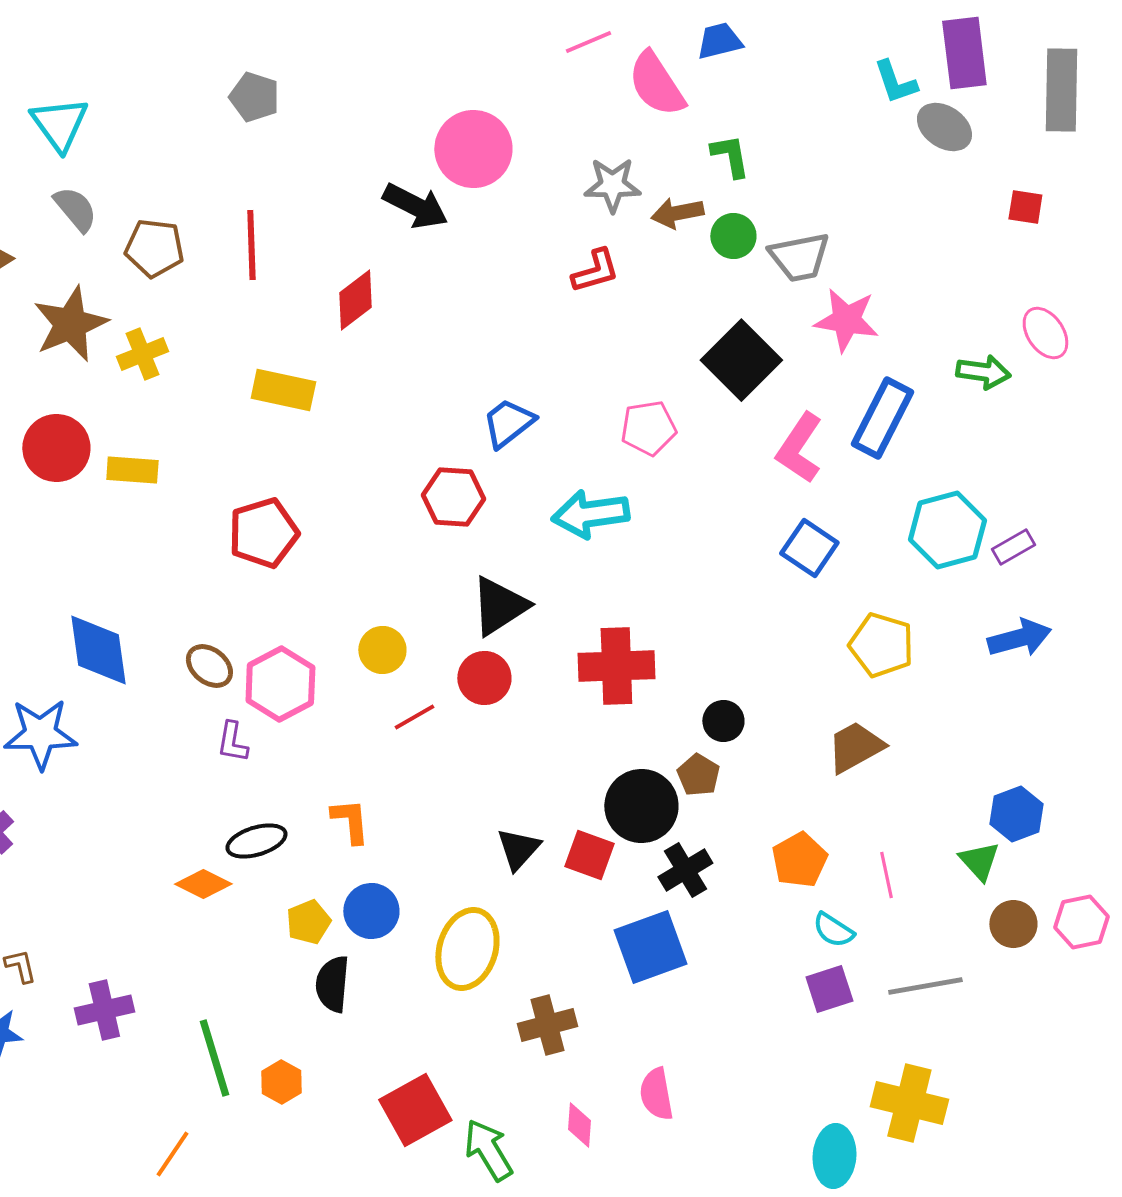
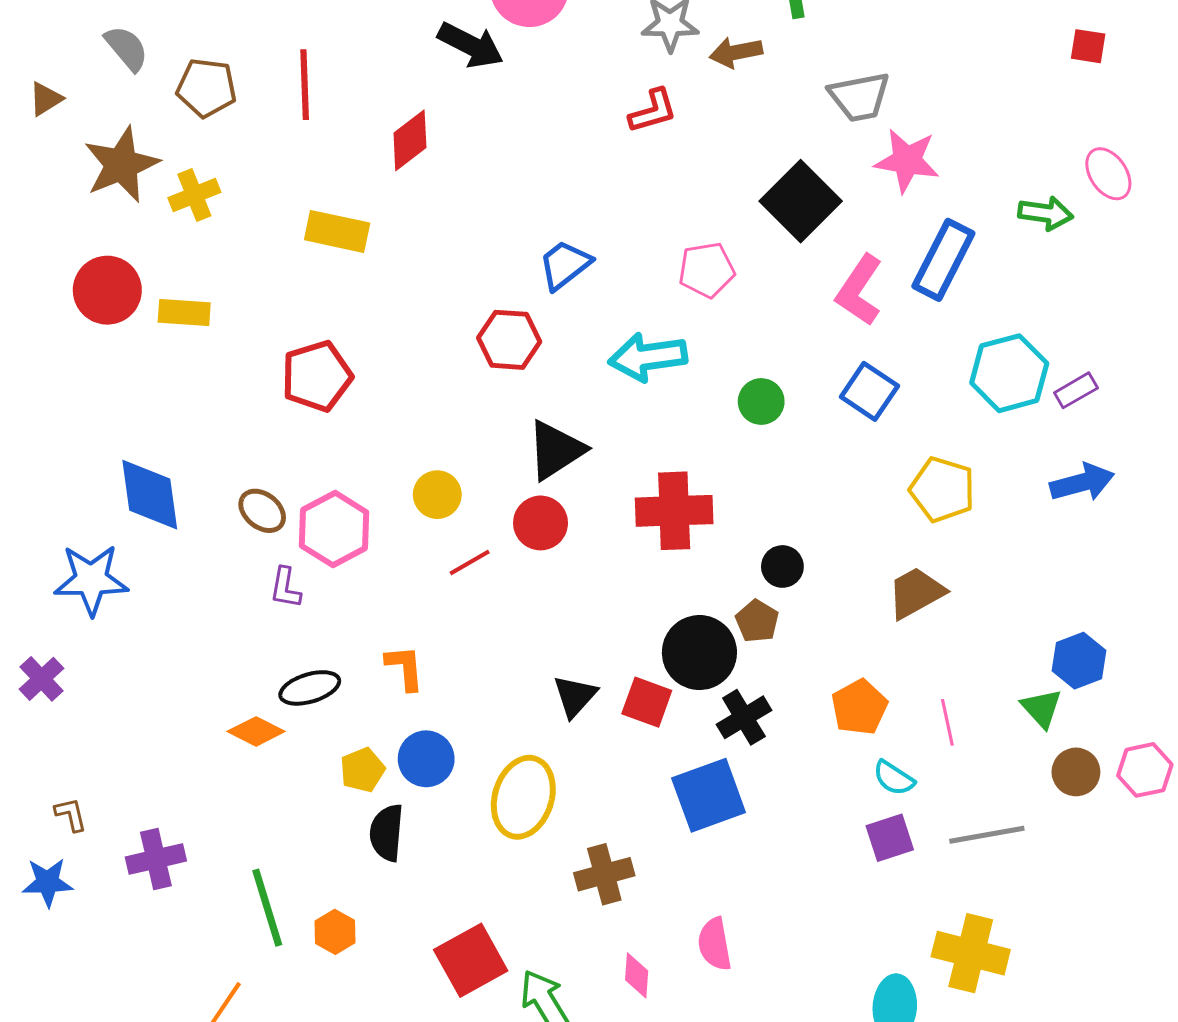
green circle: (733, 236) -> (761, 402), moved

